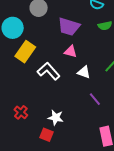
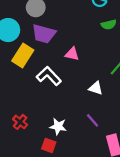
purple trapezoid: (69, 27) -> (44, 34), moved
white triangle: (84, 72) -> (96, 88), moved
purple line: (95, 99) -> (93, 120), moved

